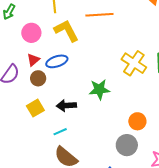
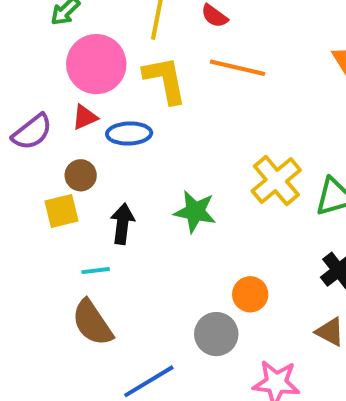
pink circle: (31, 33) -> (96, 64), size x1.5
brown circle: (38, 78) -> (81, 175), moved
black arrow: (66, 105) -> (122, 224), turned 84

